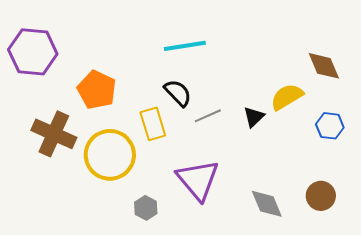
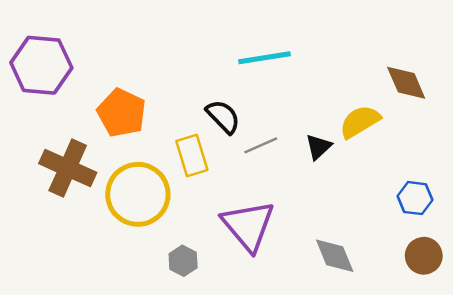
cyan line: (185, 46) -> (265, 58), moved
blue hexagon: (330, 126) -> (415, 198), moved
brown circle: (321, 196) -> (424, 256), moved

